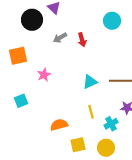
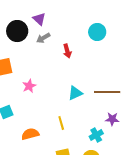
gray arrow: (60, 38) -> (43, 38), moved
yellow line: (91, 112) -> (61, 123), moved
orange semicircle: (59, 125) -> (30, 134), moved

